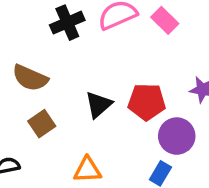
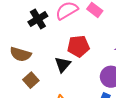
red pentagon: (147, 102) -> (78, 46), moved

